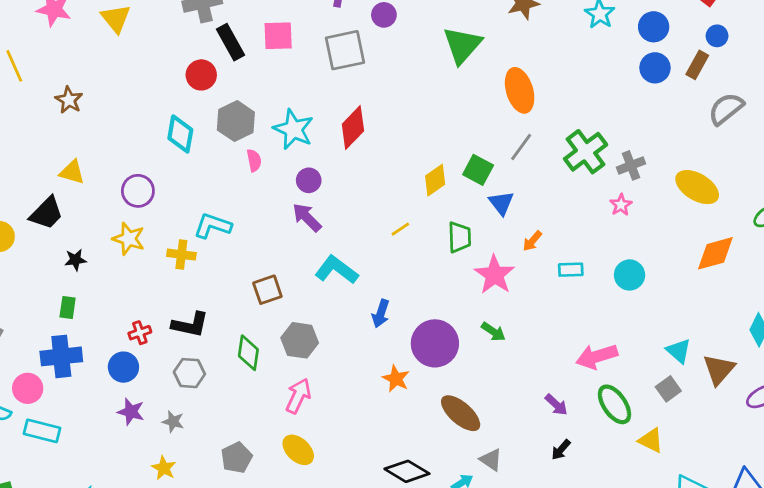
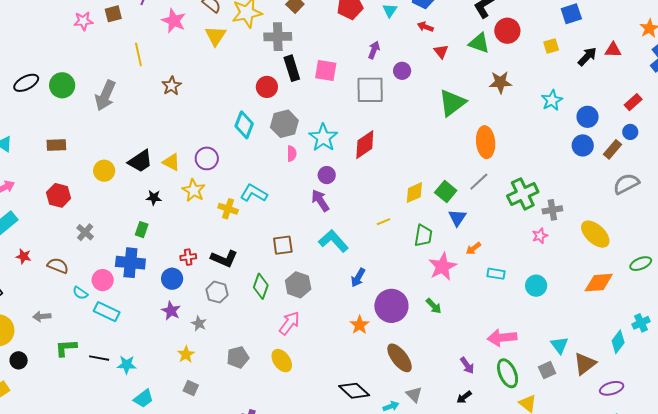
yellow triangle: (72, 172) -> (171, 162), moved

